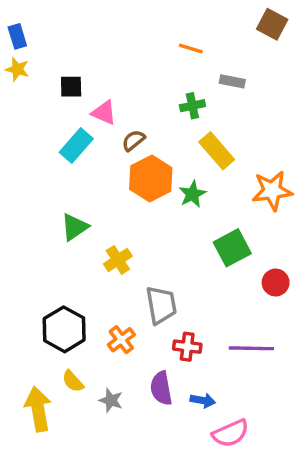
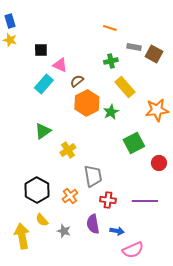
brown square: (272, 24) -> (154, 54), moved

